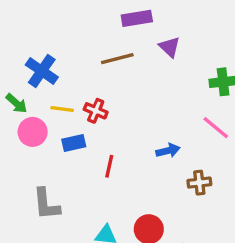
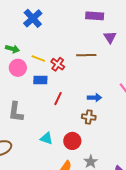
brown line: (117, 59) -> (86, 55), moved
blue cross: (42, 71) -> (33, 18), moved
green arrow: (17, 103) -> (12, 49), turned -40
brown cross: (199, 183) -> (89, 117), moved

